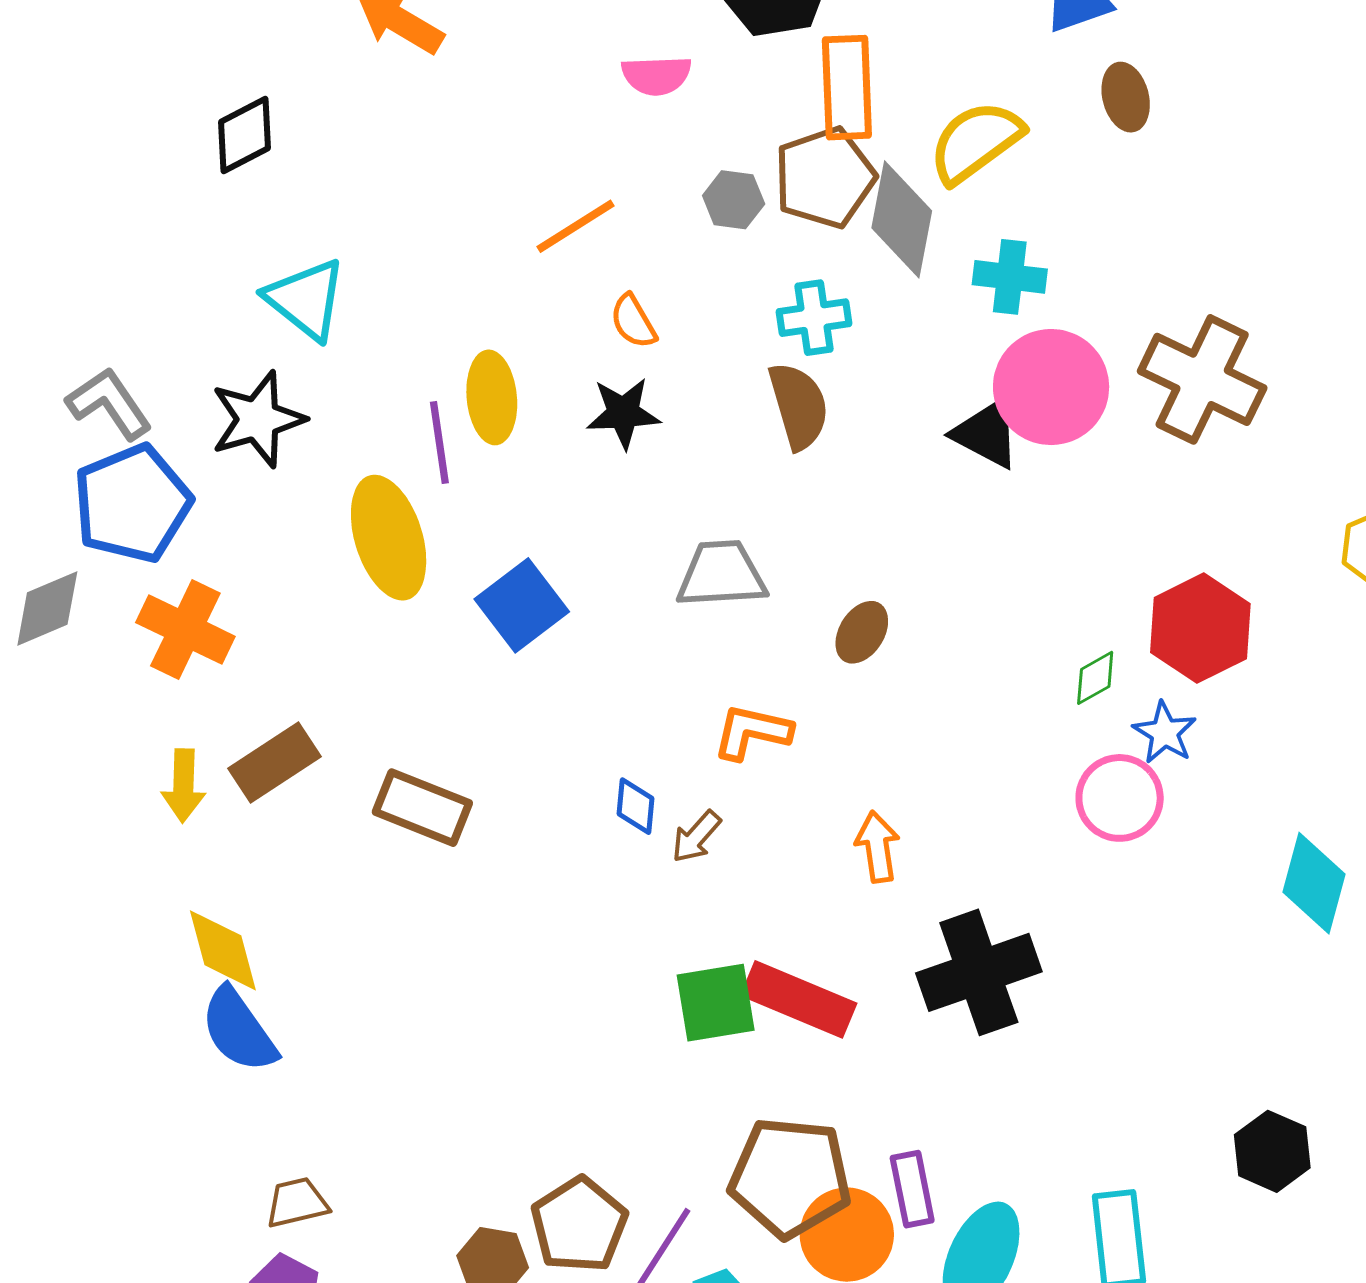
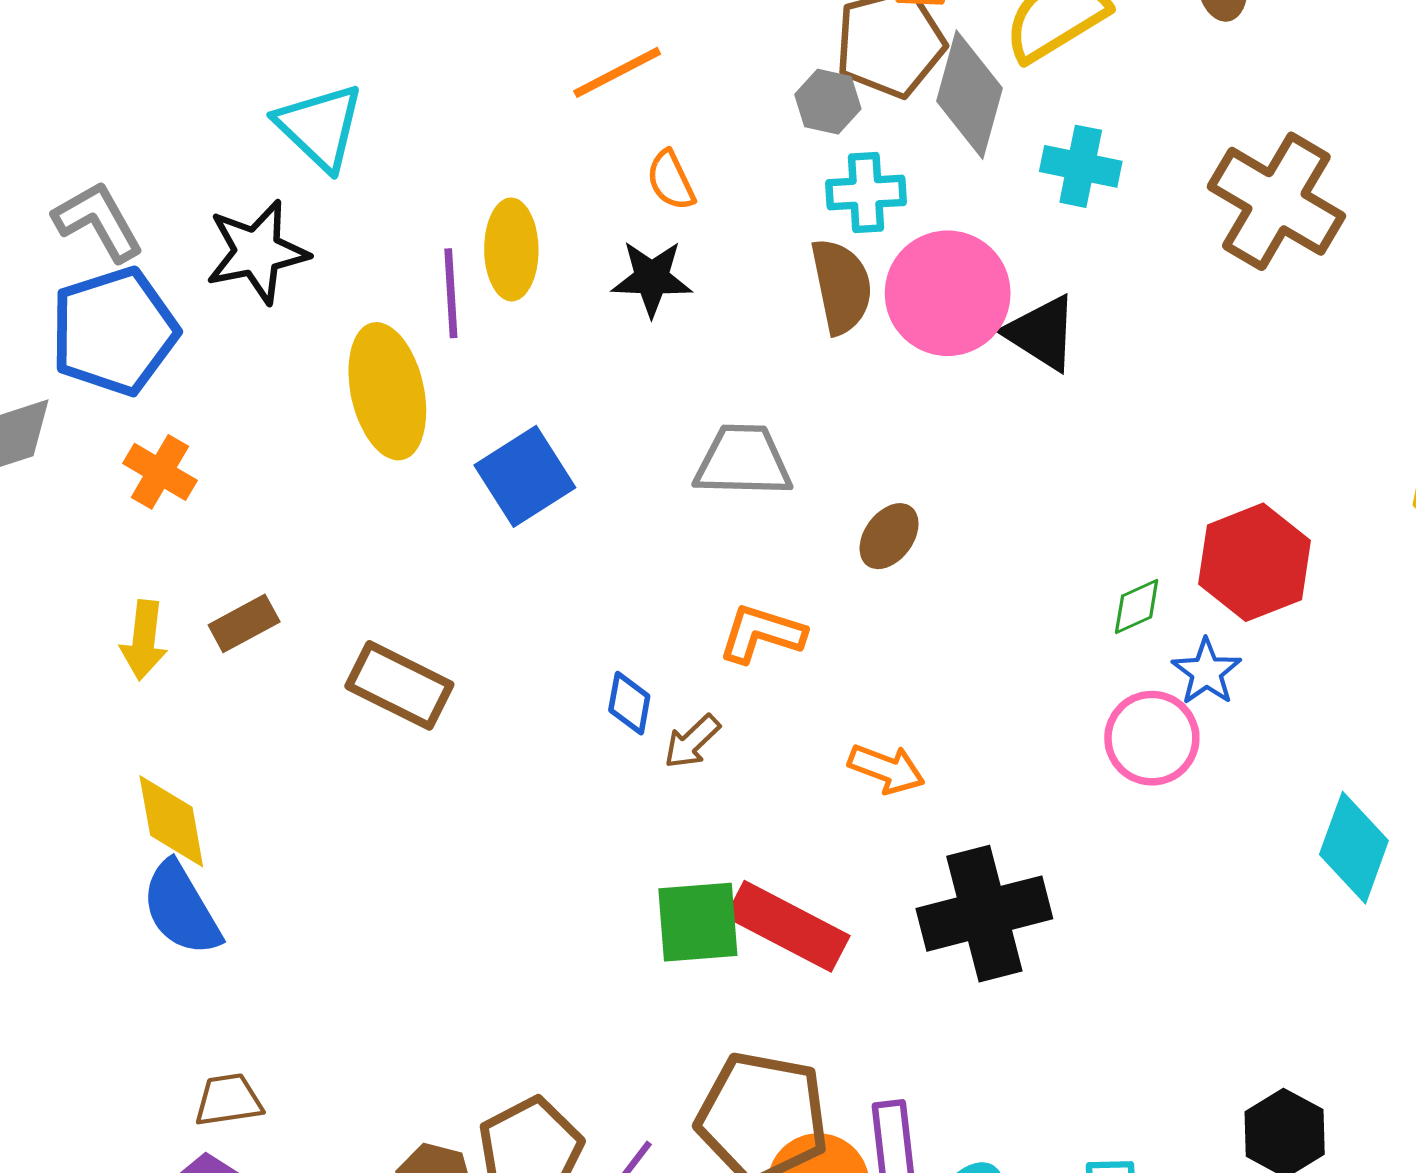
gray hexagon: (734, 200) -> (828, 102), moved
brown cross: (1202, 379) -> (1276, 201), moved
pink circle: (1051, 387) -> (948, 293), moved
orange cross: (185, 629) -> (160, 472), size x0.7
brown rectangle: (275, 762) -> (244, 623), size x0.7
orange arrow: (877, 847) -> (886, 769), turned 114

